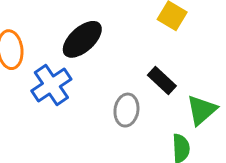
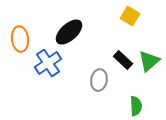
green triangle: (202, 110) -> (149, 61), moved

